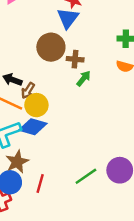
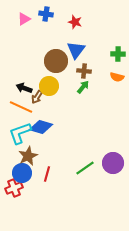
blue triangle: (68, 18) -> (76, 50), moved
brown cross: (75, 59) -> (84, 71), moved
yellow circle: (36, 105) -> (49, 86), moved

